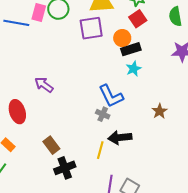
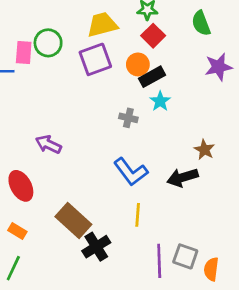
blue L-shape: (111, 96) -> (131, 172), moved
gray cross: (103, 114) -> (128, 118), moved
black arrow: (120, 138) -> (183, 177), moved
brown rectangle: (51, 145) -> (73, 221), size x1.5

